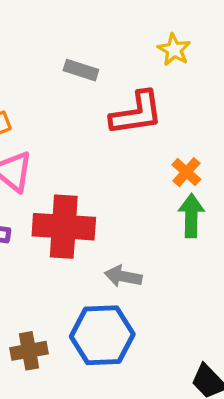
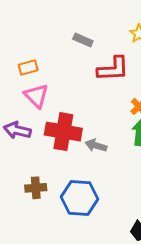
gray arrow: (123, 276) -> (96, 145), moved
brown cross: (29, 351) -> (36, 188), moved

